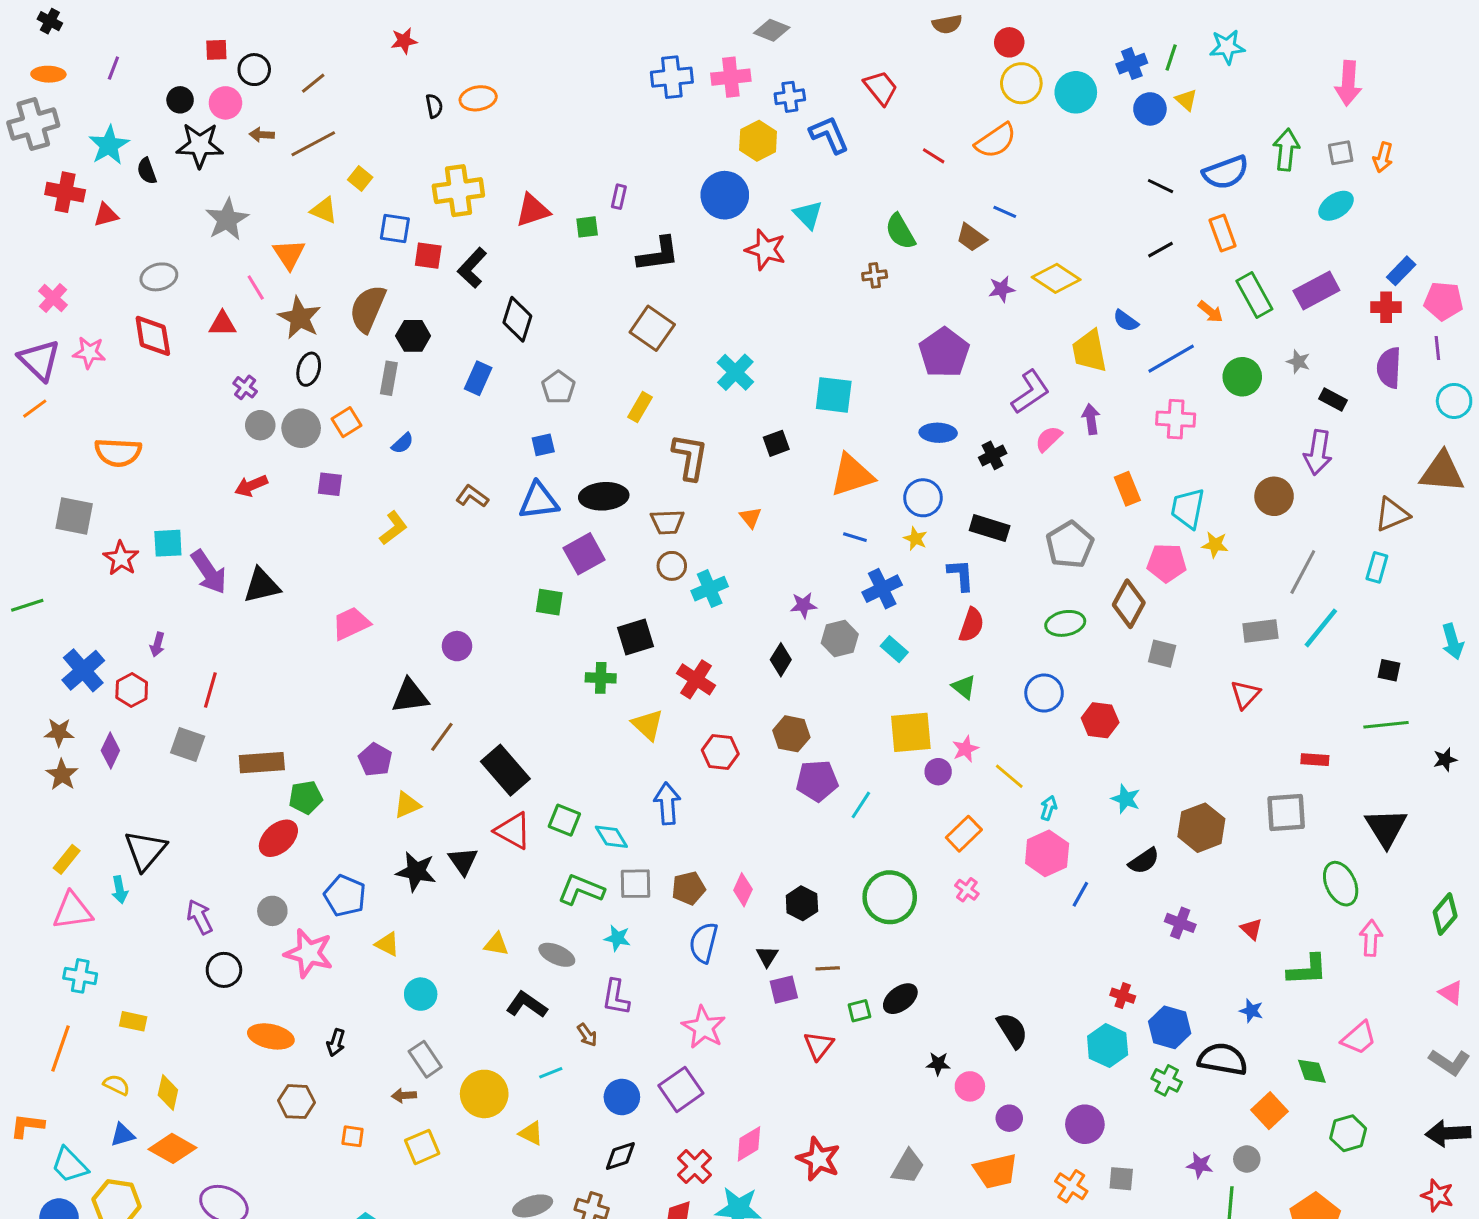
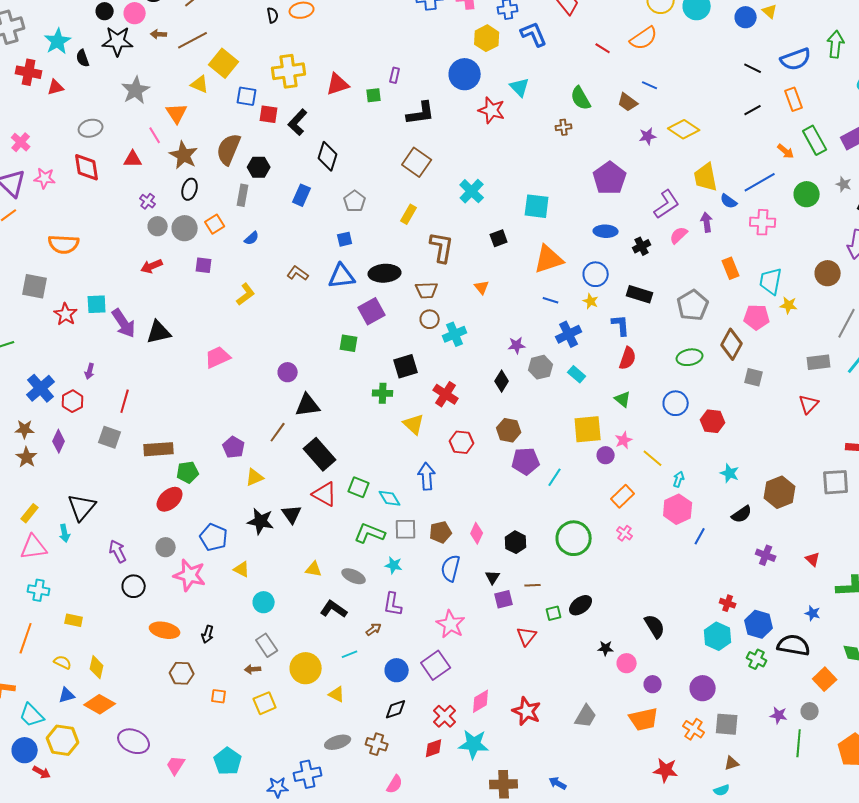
yellow square: (360, 179) -> (224, 63), size x1.8
blue semicircle: (1126, 321) -> (729, 201), moved
black triangle: (410, 696) -> (308, 405), moved
brown arrow: (587, 1035) -> (374, 629), turned -91
gray square: (1121, 1179) -> (727, 724), size x1.4

